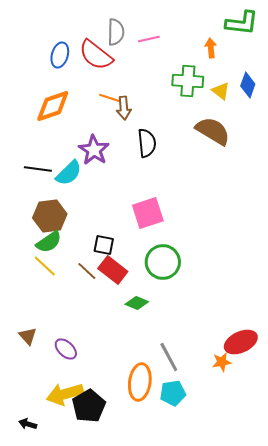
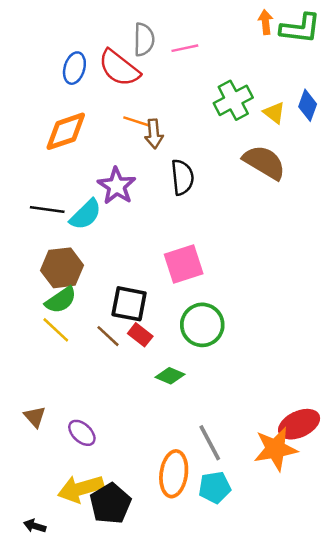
orange arrow: (211, 48) -> (266, 22), moved
green cross: (188, 81) -> (233, 100), turned -32
black square: (104, 245) -> (129, 304), size x1.4
red rectangle: (113, 270) -> (140, 335), size x0.7
orange star: (222, 362) -> (275, 449), size x1.8

